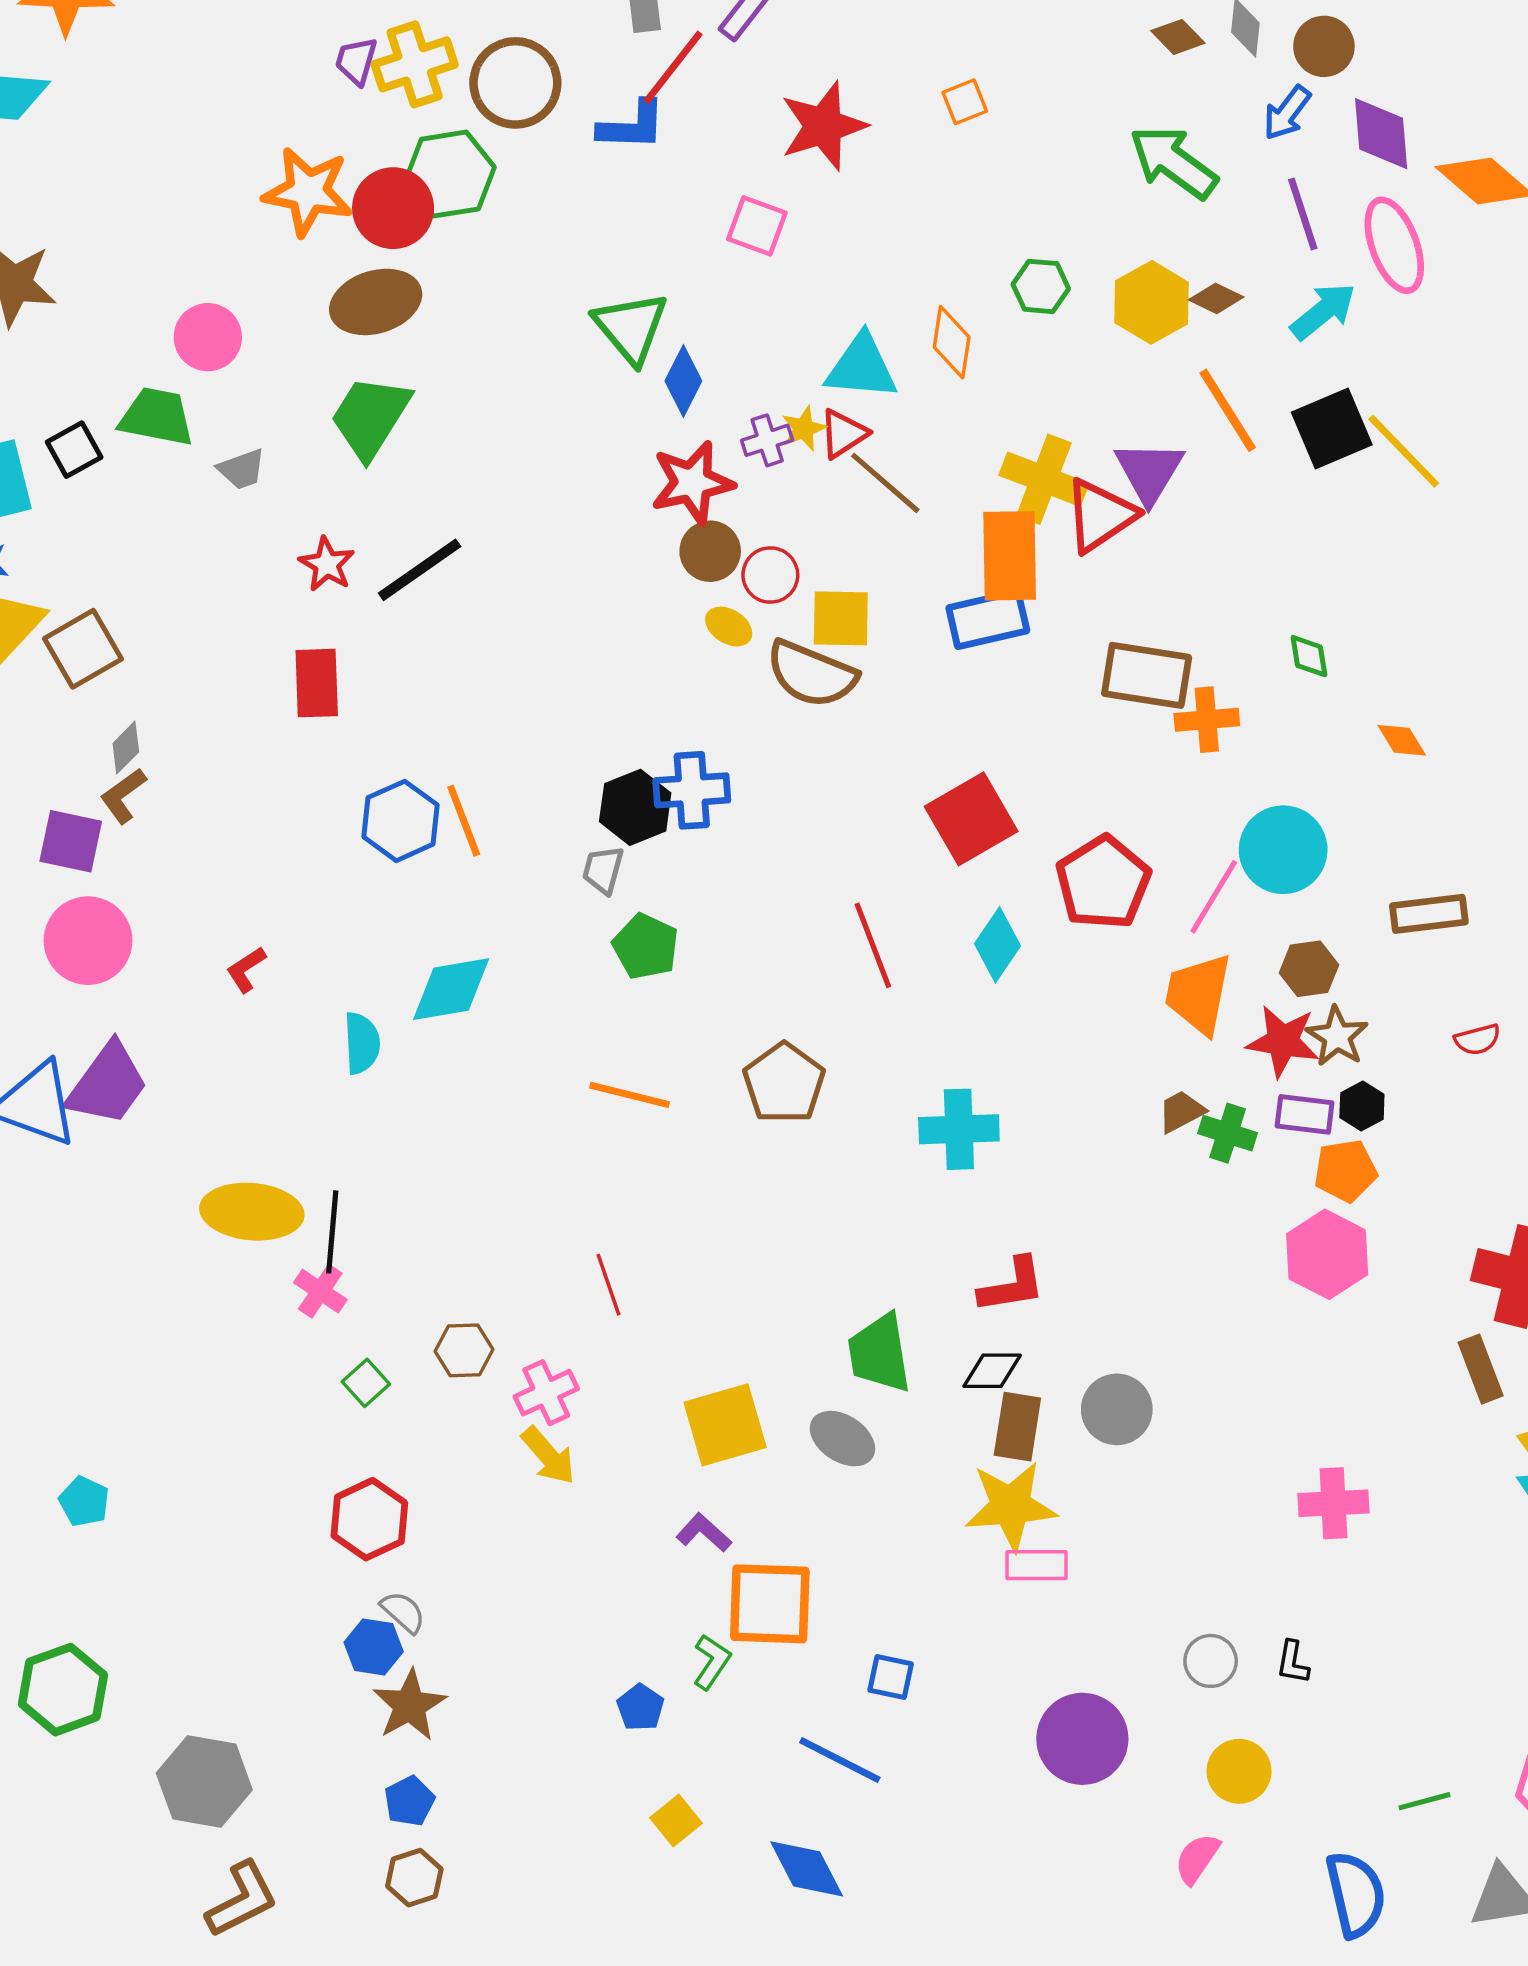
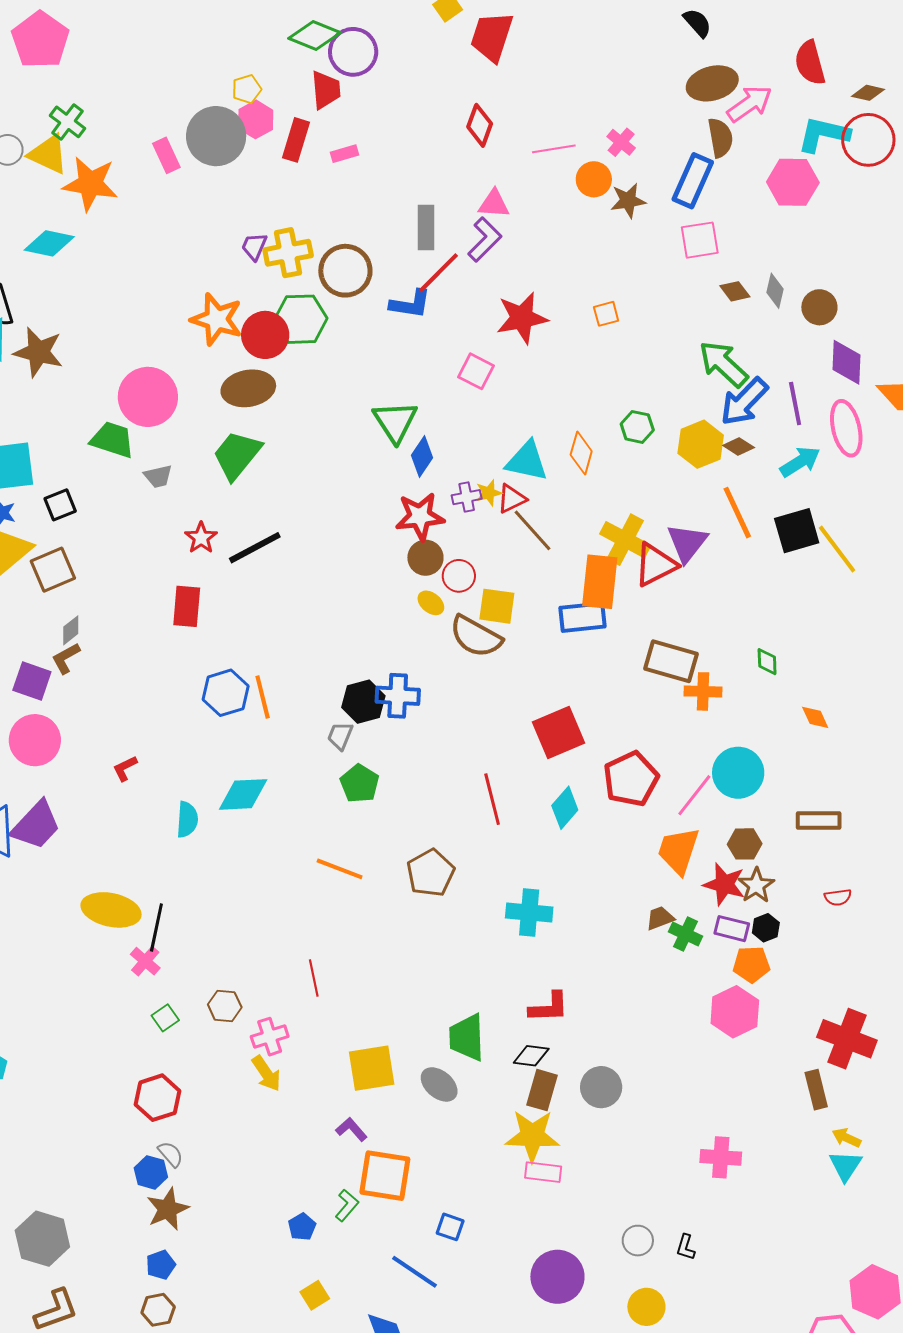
blue arrow: (1287, 113) -> (744, 402), moved, size x1.6
pink circle: (208, 337) -> (148, 397), size x1.5
black square: (74, 450) -> (60, 505), moved

